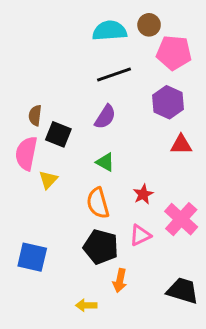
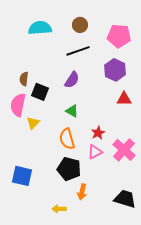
brown circle: (149, 25) -> (80, 25), moved
cyan semicircle: (110, 31) -> (40, 28), moved
pink triangle: (140, 235) -> (95, 152), moved

